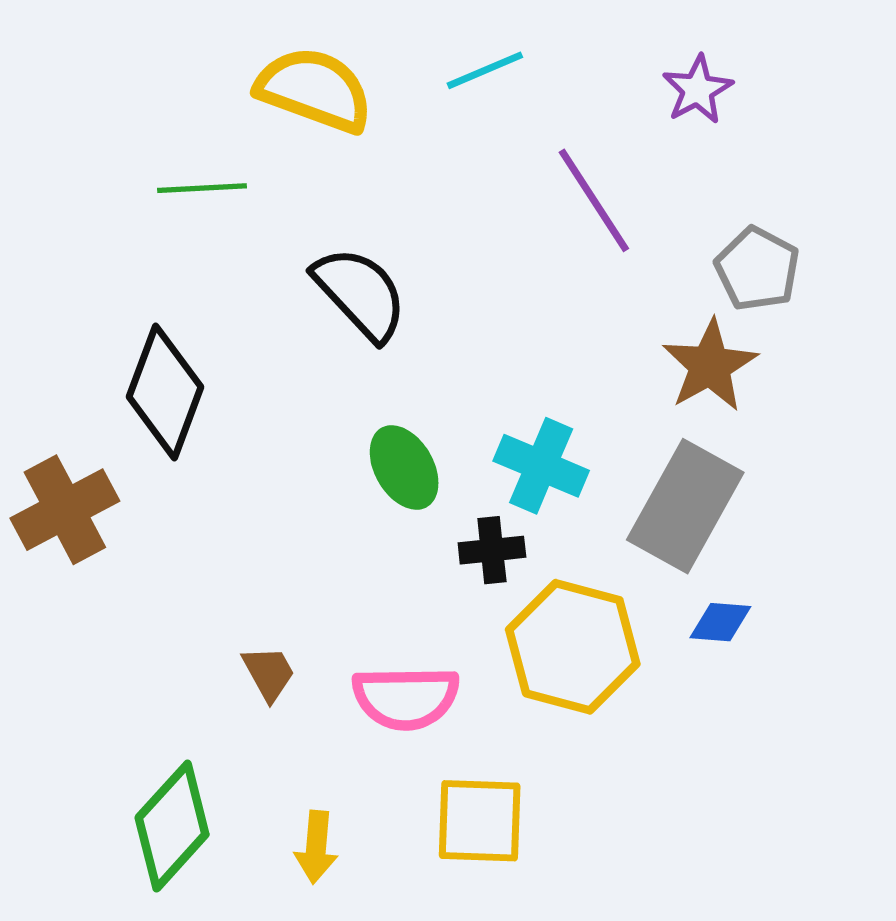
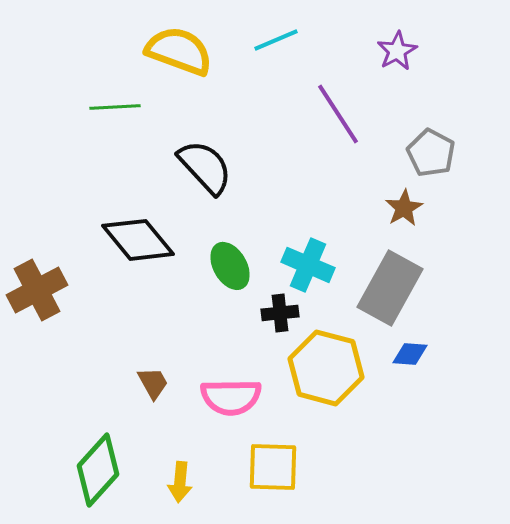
brown star: (710, 366) -> (404, 208), size x0.7
black diamond: (165, 392) -> (138, 240), moved, turned -60

